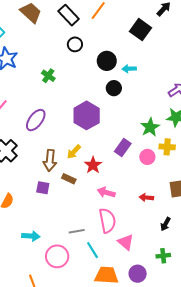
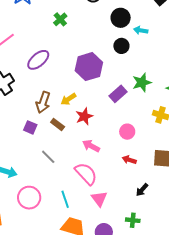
green star: (150, 127) -> (142, 83), moved
purple rectangle: (123, 147) -> (118, 94), moved
pink circle: (147, 157) -> (127, 132), moved
pink semicircle: (107, 221) -> (86, 174), turned -45
gray line: (77, 231) -> (48, 157), moved, turned 42

